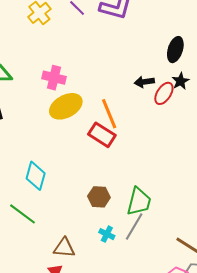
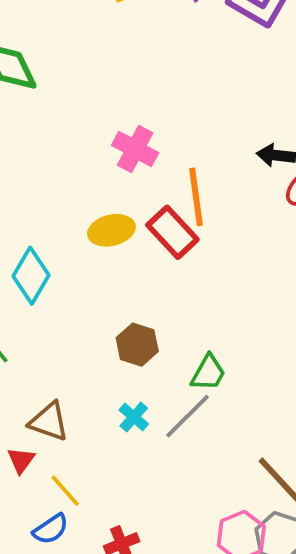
pink cross: (54, 78) -> (135, 149), moved
yellow ellipse: (66, 106) -> (111, 230), moved, size x0.7
green trapezoid: (139, 202) -> (208, 373), size x0.7

